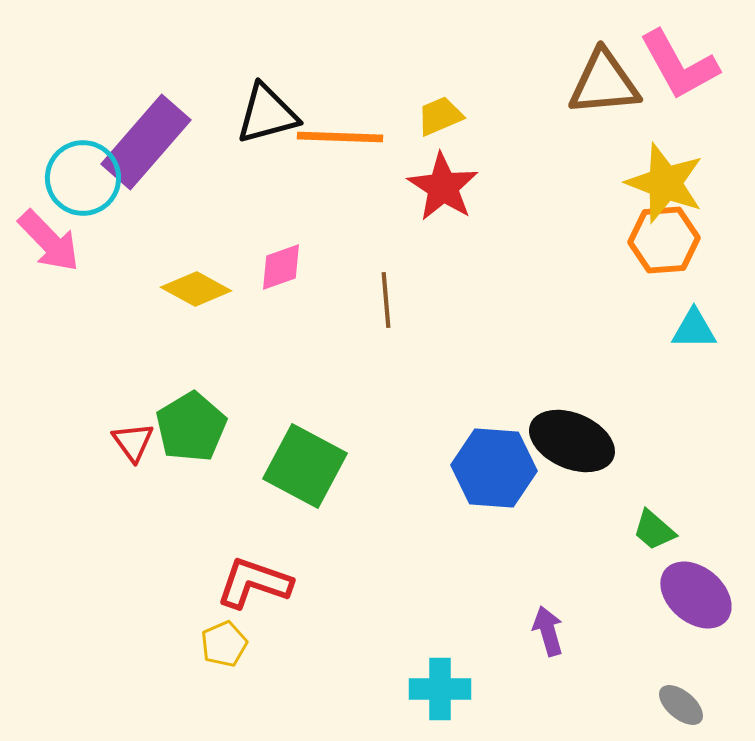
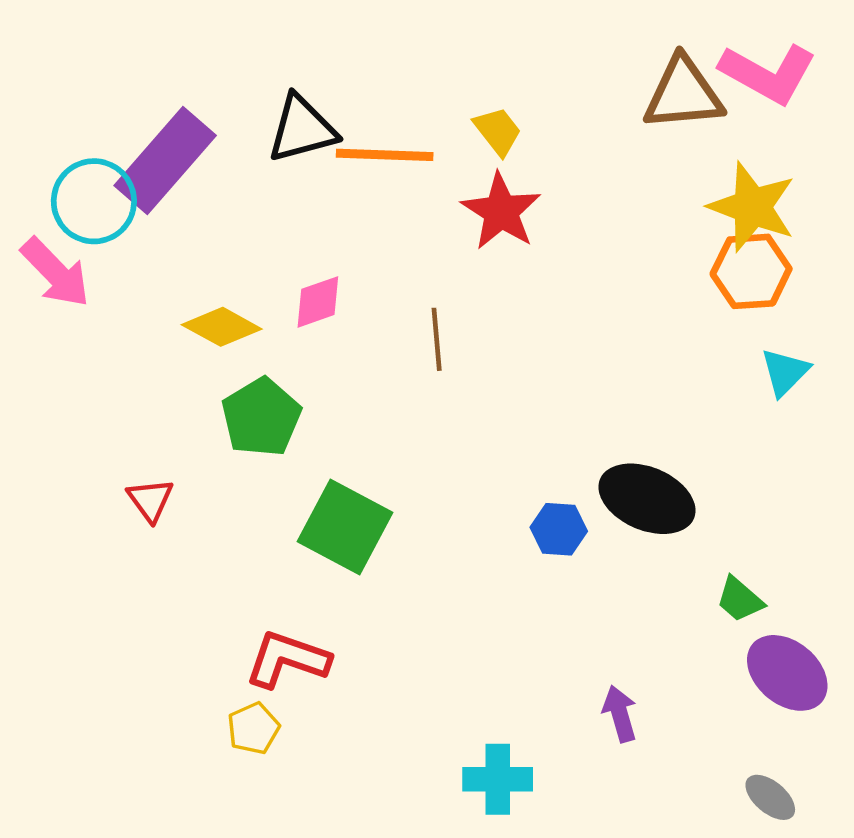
pink L-shape: (679, 65) -> (768, 73), turned -32
yellow trapezoid: (440, 116) -> (498, 131), turned 75
cyan triangle: (694, 329) -> (785, 372), turned -45
green pentagon: (191, 427) -> (261, 417), moved
blue hexagon: (494, 468) -> (559, 529), size x0.6

